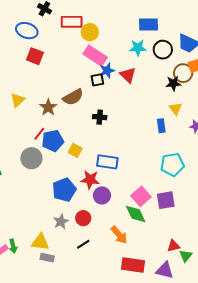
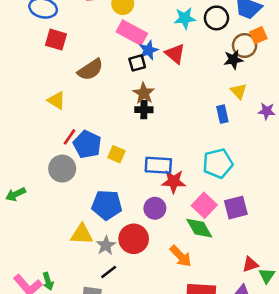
brown semicircle: (73, 97) -> (90, 70), moved
yellow triangle: (18, 100) -> (57, 100), moved, turned -42
brown star: (48, 107) -> (144, 93), moved
blue pentagon: (53, 141) -> (87, 144), turned -30
cyan pentagon: (172, 165) -> (218, 163), moved
red star: (90, 180) -> (174, 182), moved
blue pentagon: (64, 190) -> (107, 205), turned 30
red circle: (83, 218) -> (134, 239), size x1.5
yellow triangle: (40, 242) -> (82, 234), moved
black line: (83, 244) -> (109, 272), moved

